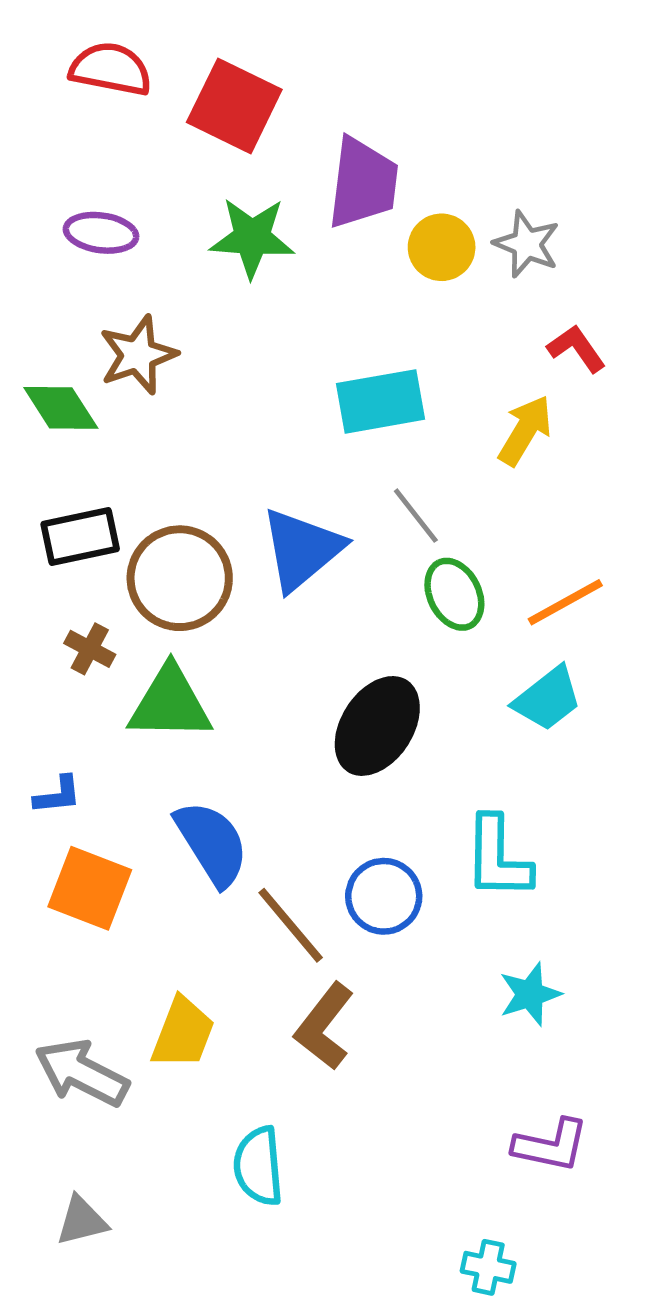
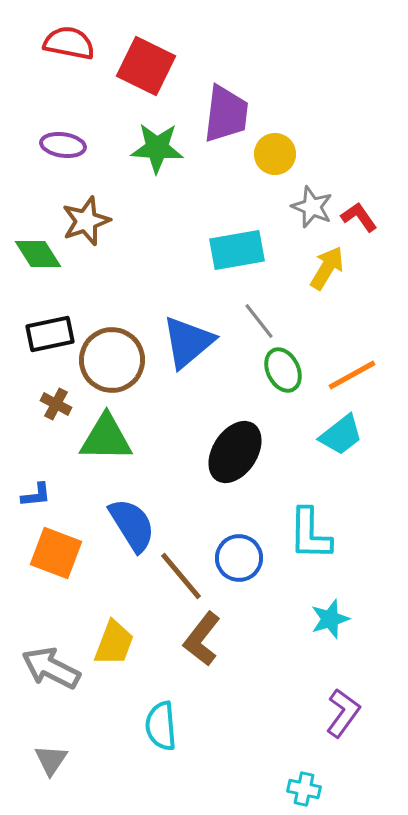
gray star: (527, 244) -> (312, 207), moved
purple L-shape: (551, 1145) -> (343, 713), turned -66
gray triangle: (82, 1221) -> (51, 760), turned -42

